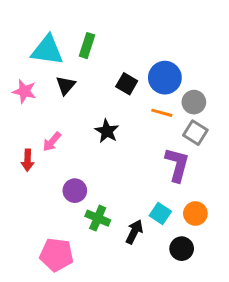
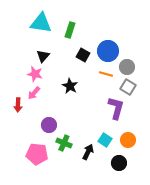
green rectangle: (87, 46) -> (70, 30), moved
cyan triangle: (47, 50) -> (41, 23), moved
pink star: (24, 91) -> (35, 74), moved
pink pentagon: (56, 255) -> (37, 154), moved

